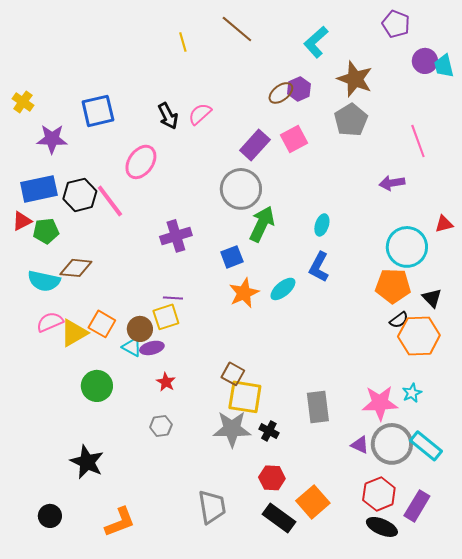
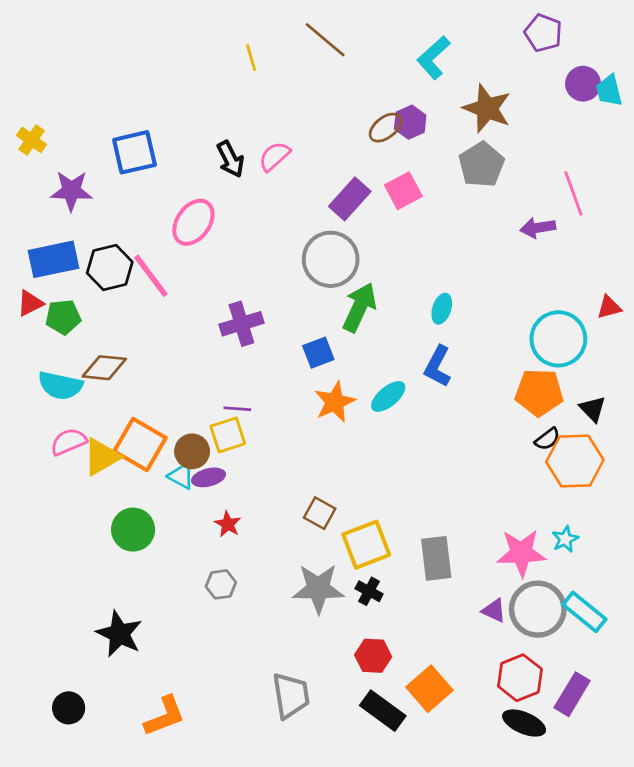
purple arrow: (392, 183) -> (538, 228), moved
orange square: (102, 324) -> (140, 444), size x1.4
yellow square: (245, 397) -> (366, 545), moved, turned -30

